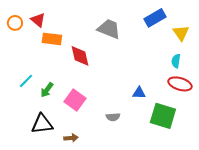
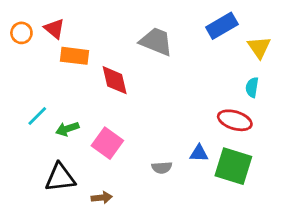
red ellipse: (180, 84) -> (235, 120), moved
green arrow: (47, 90) -> (67, 129), turned 35
blue triangle: (139, 93) -> (199, 153), moved

